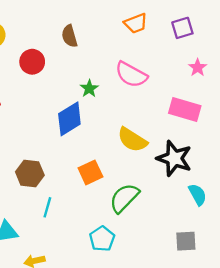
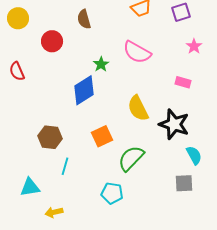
pink rectangle: (185, 109) -> (183, 82), size x0.6
yellow semicircle: (132, 140) -> (138, 108), turned 32
cyan pentagon: (102, 239) -> (112, 193), turned -30
gray square: (186, 241) -> (184, 183), moved

